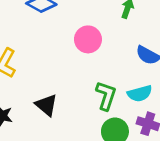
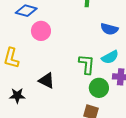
pink circle: (88, 39) -> (41, 31), moved

